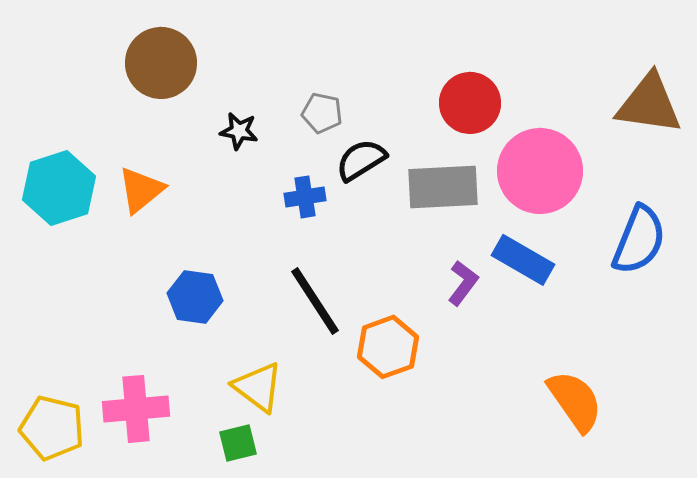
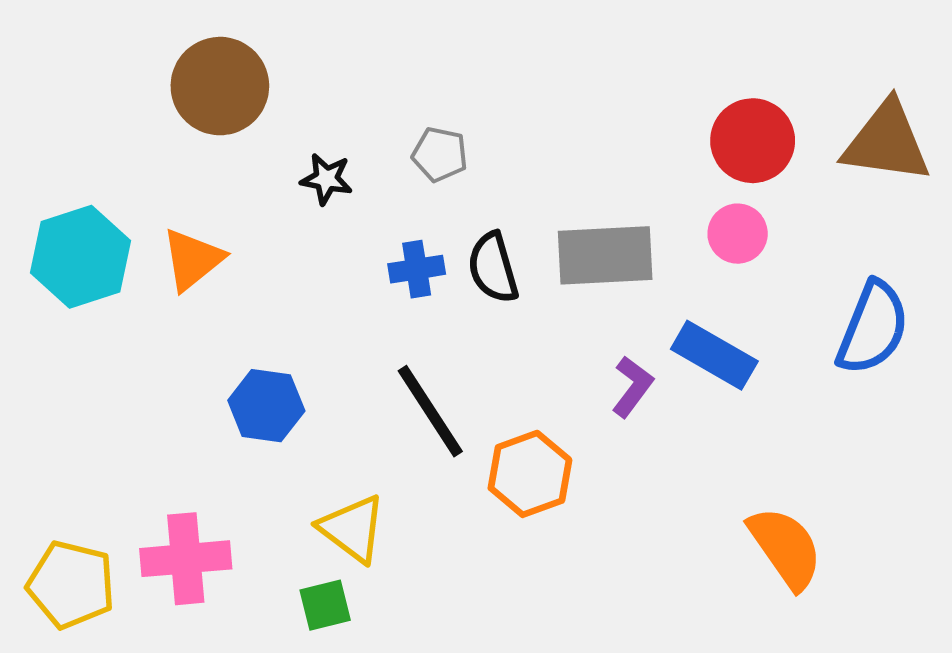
red circle: (470, 103) -> (753, 141), moved
black semicircle: (361, 160) -> (493, 268), moved, turned -74
pink circle: (540, 171) -> (738, 234), size x0.5

